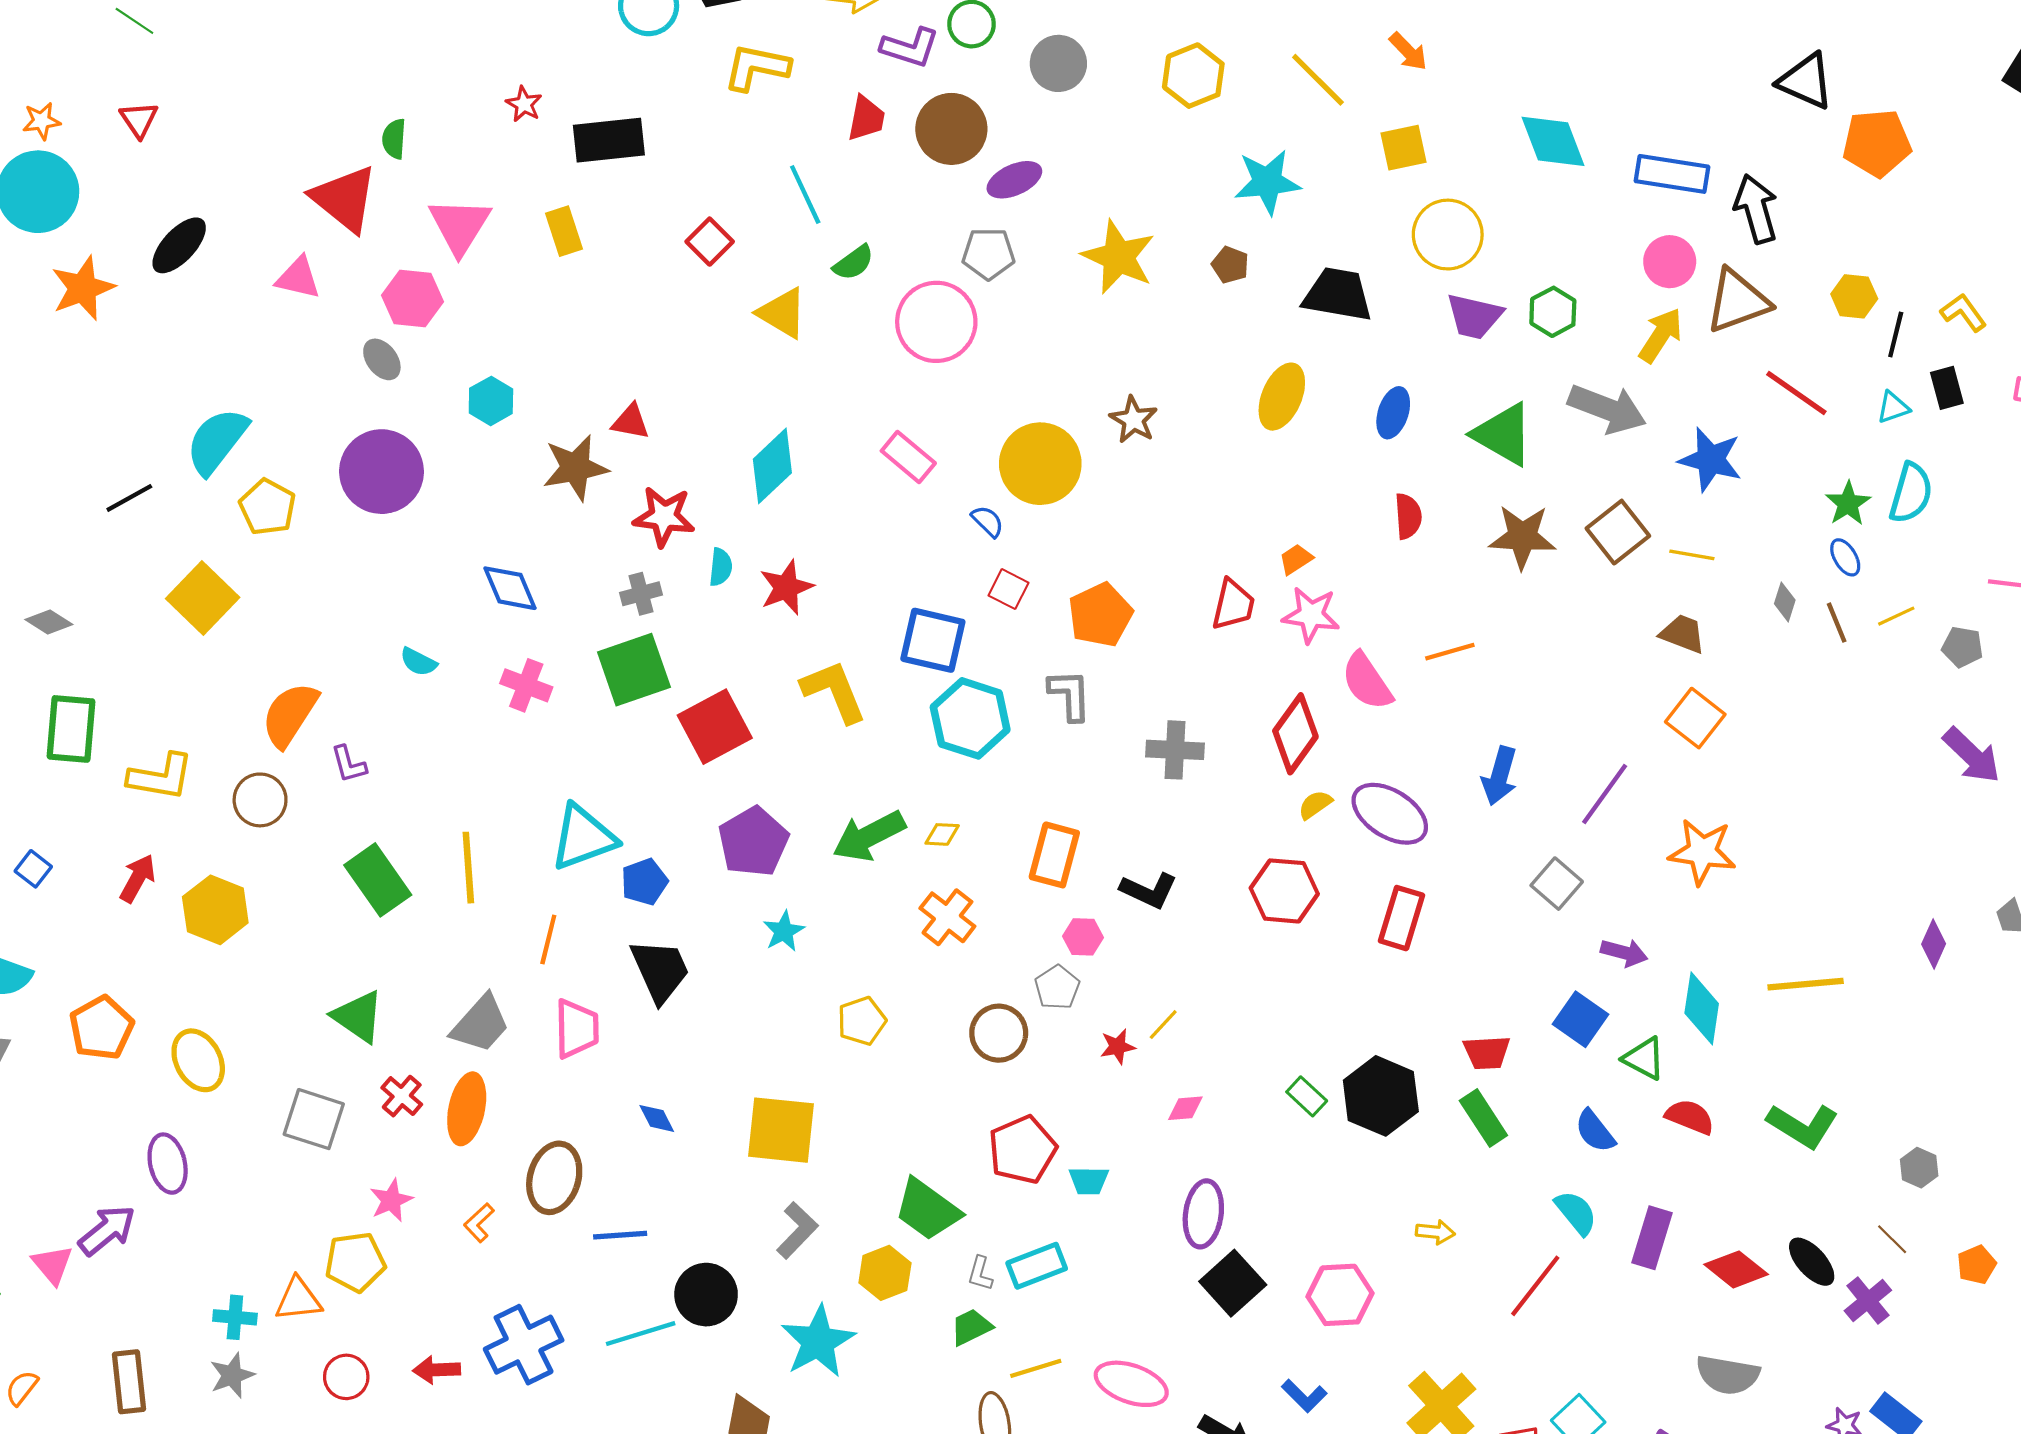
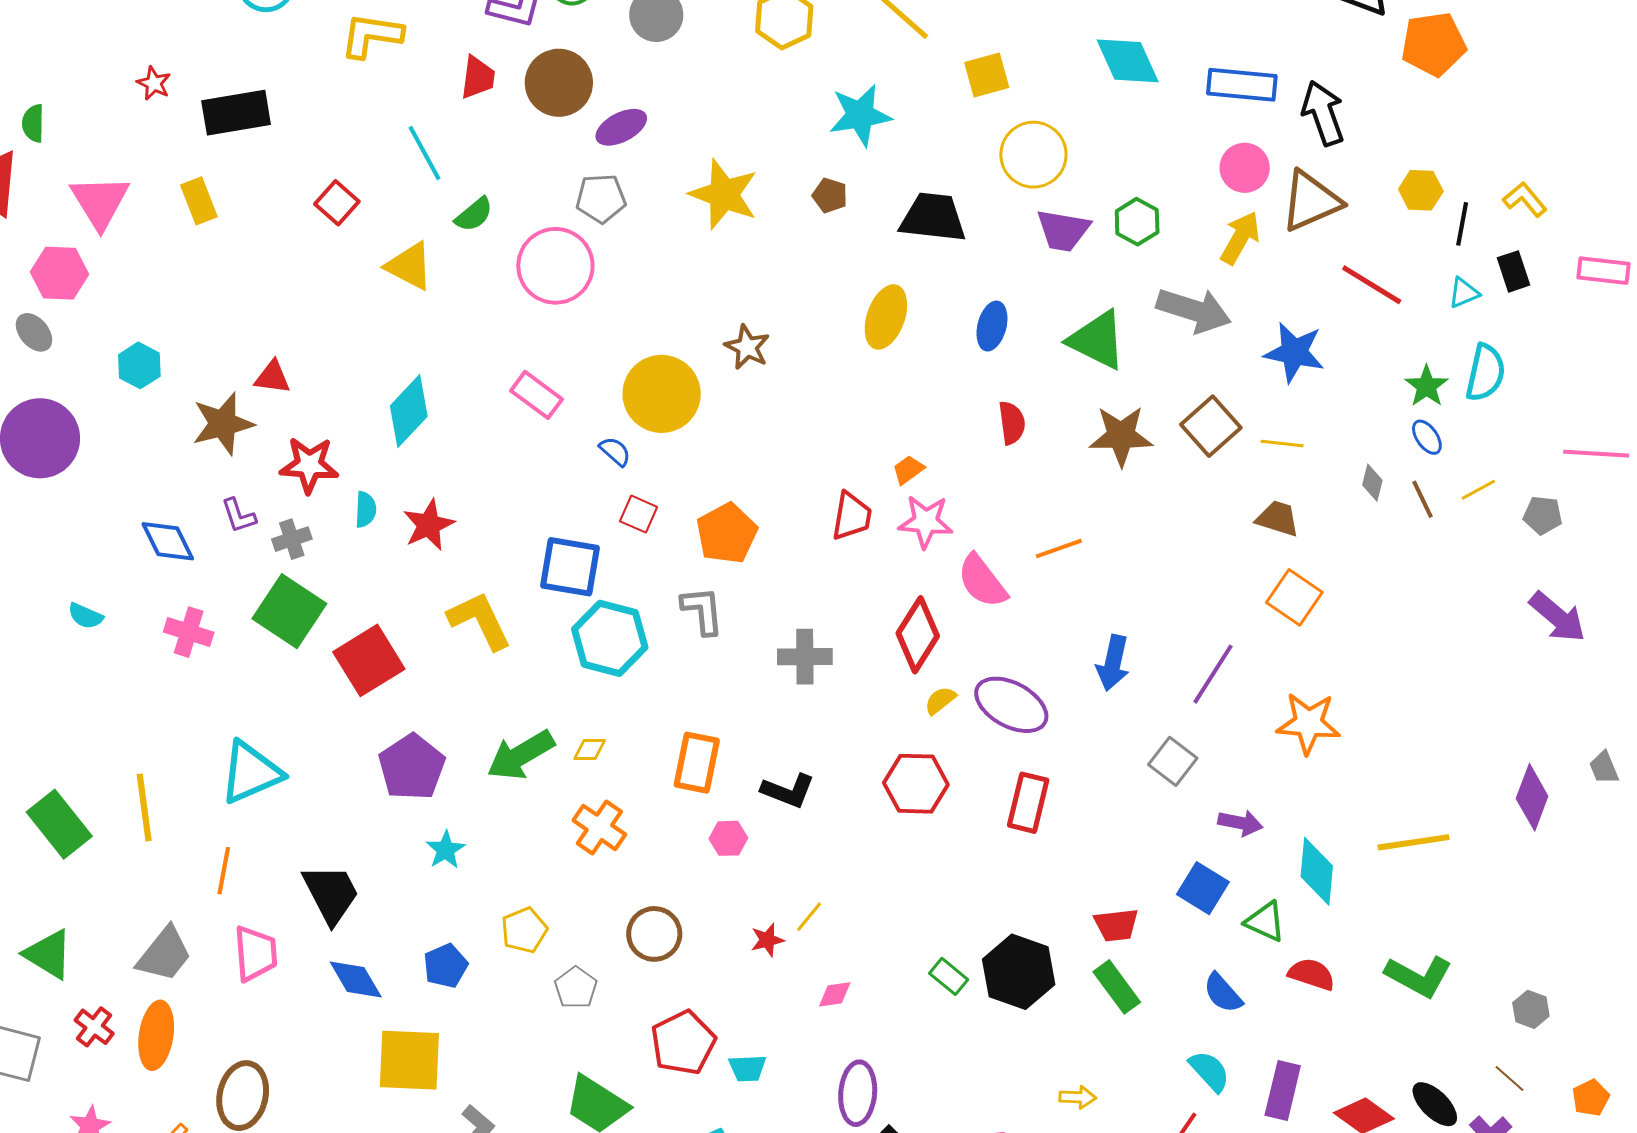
green square: (634, 670) -> (289, 611), turned -34
purple L-shape: (349, 764) -> (239, 516), moved
blue pentagon: (644, 882) -> (446, 966), moved
purple diamond: (1934, 944) -> (1532, 797), size x1.4
gray pentagon: (1057, 987) -> (576, 988), moved
blue diamond: (657, 1118) -> (356, 980), moved, size x1.5
yellow square: (781, 1130) -> (409, 1060), moved

